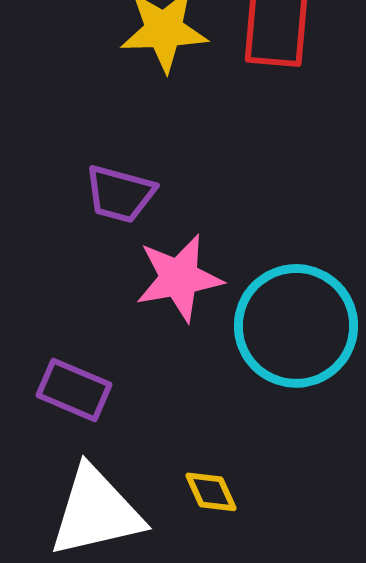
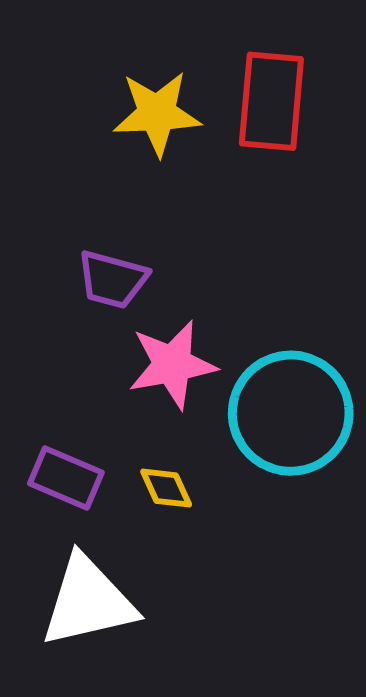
yellow diamond: (211, 492) -> (166, 488), moved

